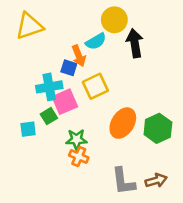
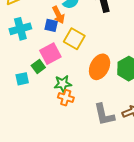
yellow square: (95, 86) -> (74, 39), turned -30
cyan cross: (49, 87) -> (20, 29), moved

